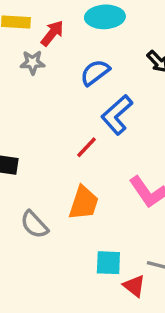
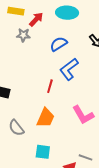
red line: (87, 147) -> (50, 86), turned -32
cyan square: (108, 263) -> (43, 152), moved

